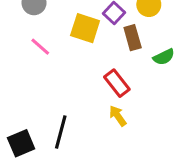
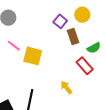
yellow square: (85, 28) -> (33, 56), moved
red rectangle: (117, 83) -> (85, 66), moved

